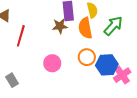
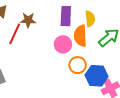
brown star: (60, 26) -> (28, 20), moved
pink circle: (52, 63) -> (63, 44), moved

